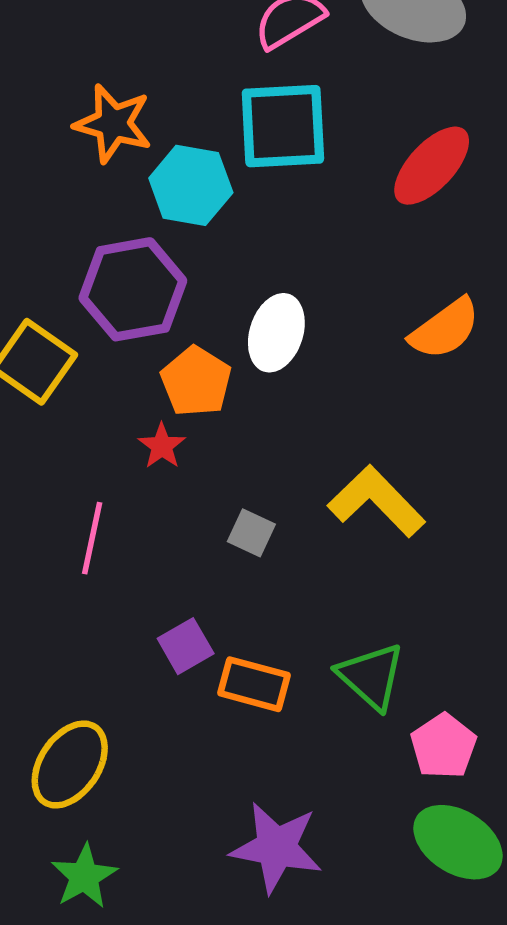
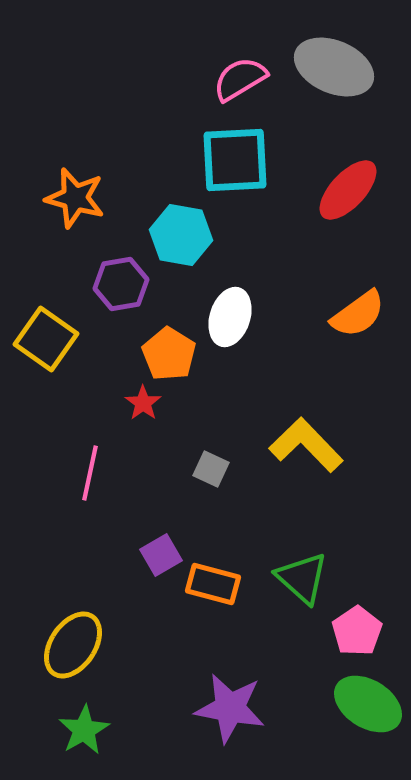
orange star: (113, 123) -> (75, 198), moved
cyan hexagon: (191, 185) -> (181, 235), moved
purple hexagon: (133, 289) -> (121, 284), size x0.7

